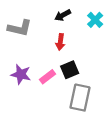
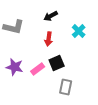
cyan cross: (95, 20) -> (79, 31), moved
gray rectangle: (80, 98) -> (66, 87), size x0.7

